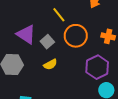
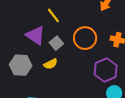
yellow line: (59, 15) -> (53, 15), moved
yellow semicircle: (50, 64) -> (51, 64), moved

